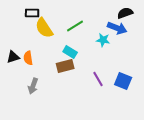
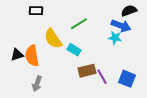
yellow semicircle: (44, 28) -> (53, 39), moved
cyan star: (103, 40) -> (115, 38), moved
orange semicircle: (28, 58) -> (32, 56), size x1.5
brown rectangle: (65, 66) -> (87, 71), moved

